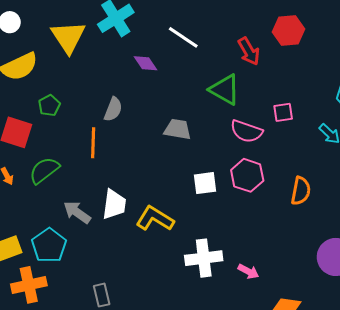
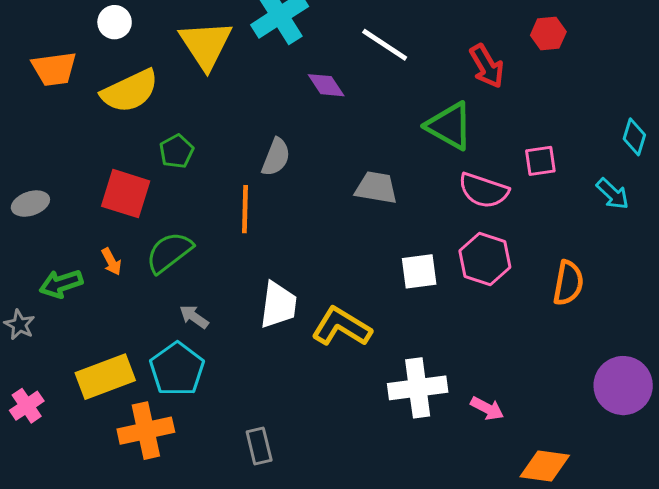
red hexagon: (289, 30) -> (548, 34), size x0.7
gray arrow: (77, 212) -> (194, 317), moved, size x0.7

